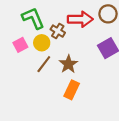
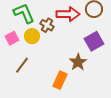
brown line: (44, 64) -> (22, 65), moved
brown star: (68, 64) -> (78, 62), moved

